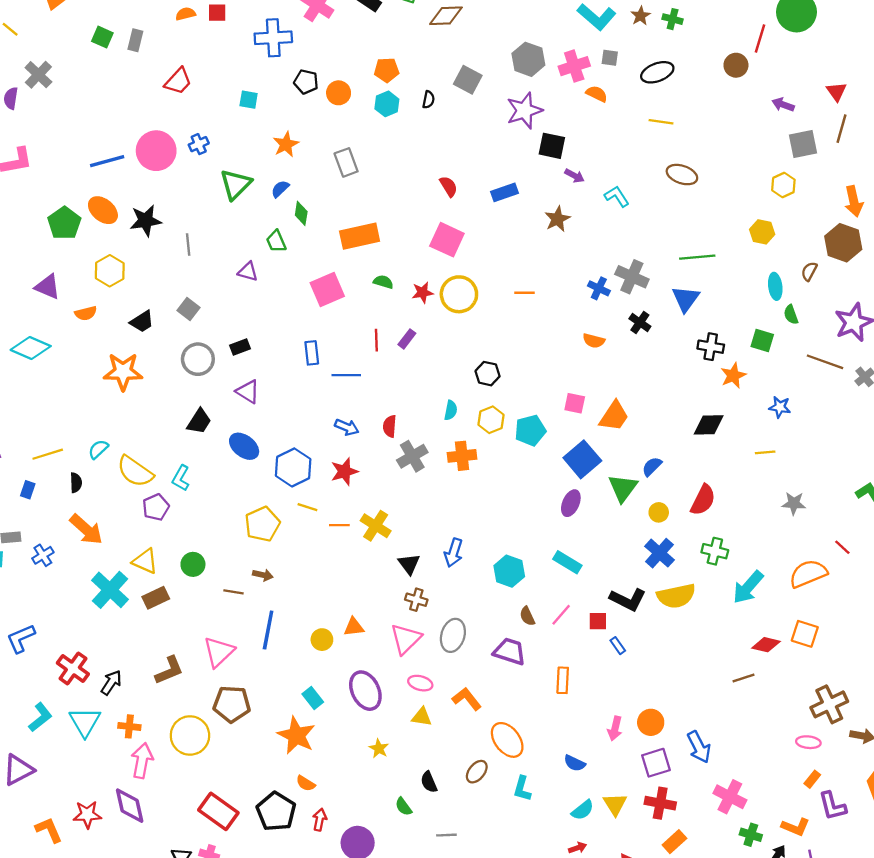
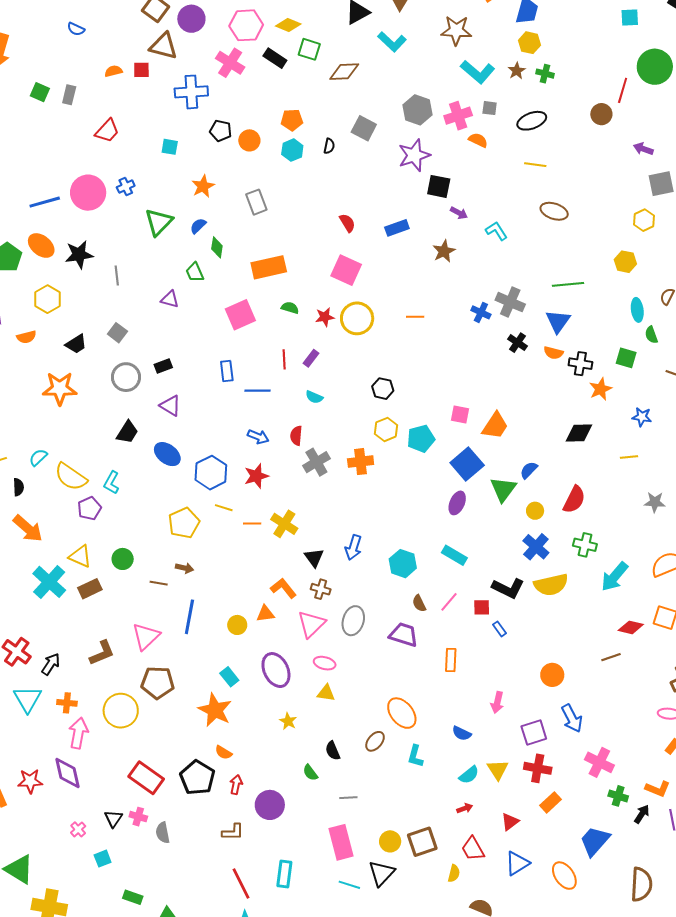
orange semicircle: (594, 341) -> (553, 353), moved
cyan semicircle: (451, 410) -> (314, 397), moved, turned 102
orange L-shape: (467, 699) -> (283, 588), moved
orange circle: (651, 722) -> (552, 675), moved

